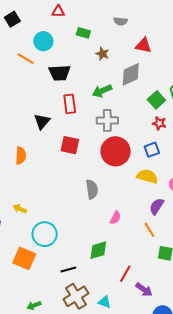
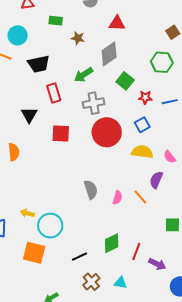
green square: (156, 100) -> (125, 81), moved
gray semicircle: (92, 189) -> (91, 190), moved
yellow arrow: (20, 209) -> (27, 213), moved
orange line: (149, 230) -> (140, 197), moved
green diamond: (98, 250) -> (112, 243), moved
brown cross: (76, 296) -> (91, 282), size x0.7

